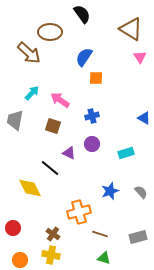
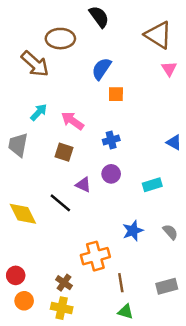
yellow diamond: (30, 188) -> (23, 214), moved
brown line: (100, 234) -> (121, 283), turned 63
orange circle: (20, 260) -> (24, 301), moved

